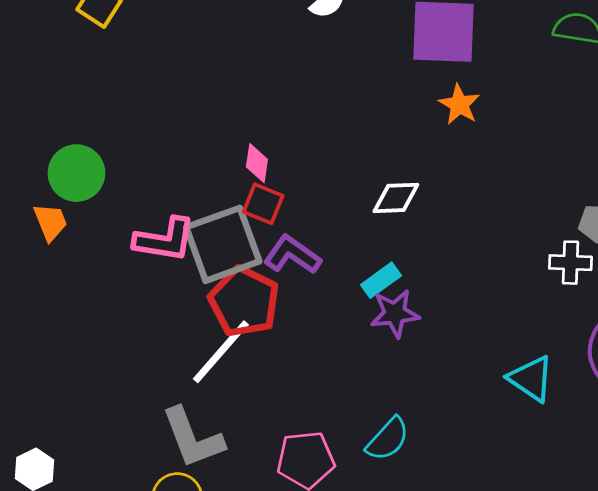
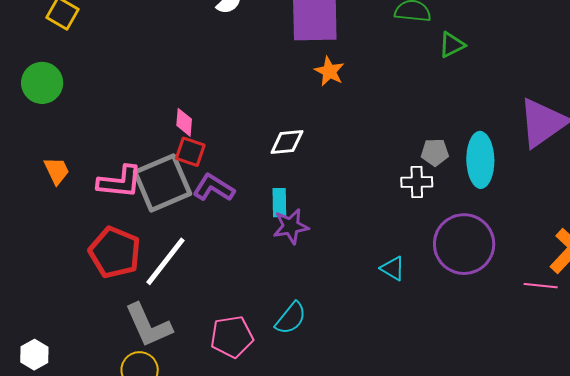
green circle: (76, 173) -> (42, 83), moved
orange trapezoid: (50, 222) -> (57, 171), moved
cyan rectangle: (381, 280) -> (279, 203), turned -52
red pentagon: (244, 302) -> (115, 252), moved
cyan triangle: (531, 379) -> (393, 268), size x0.7

